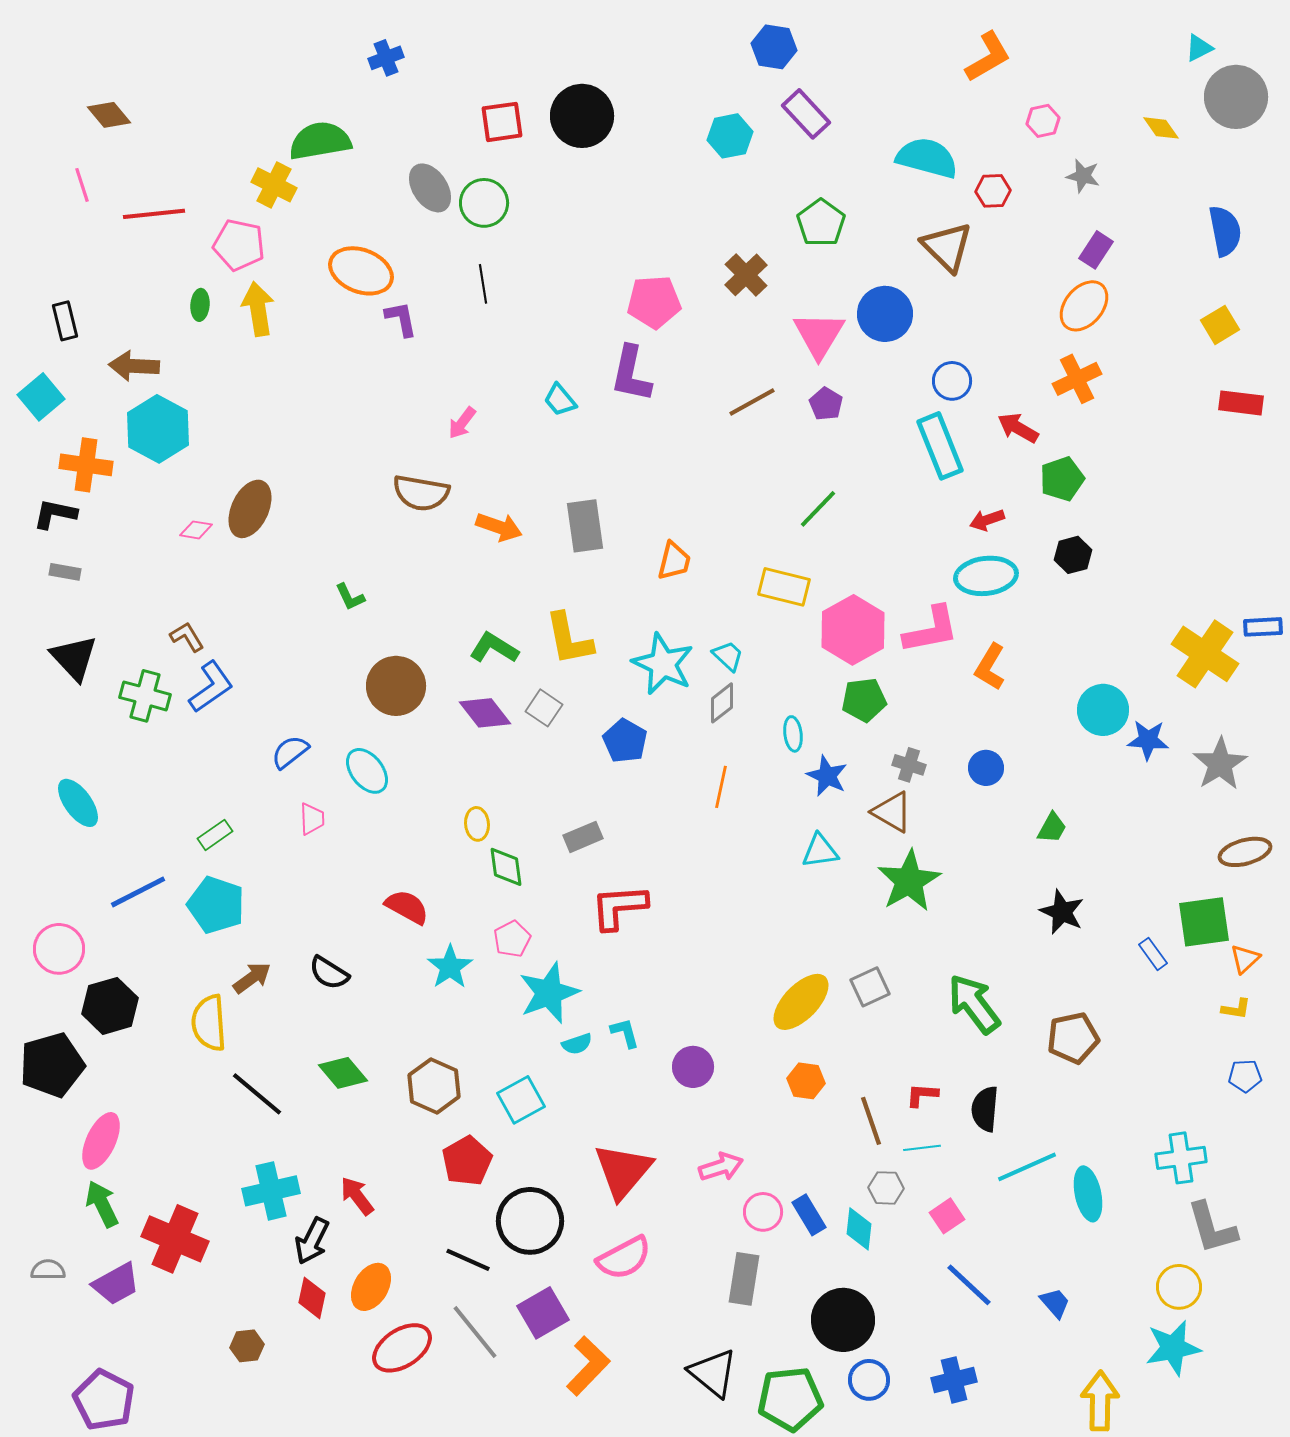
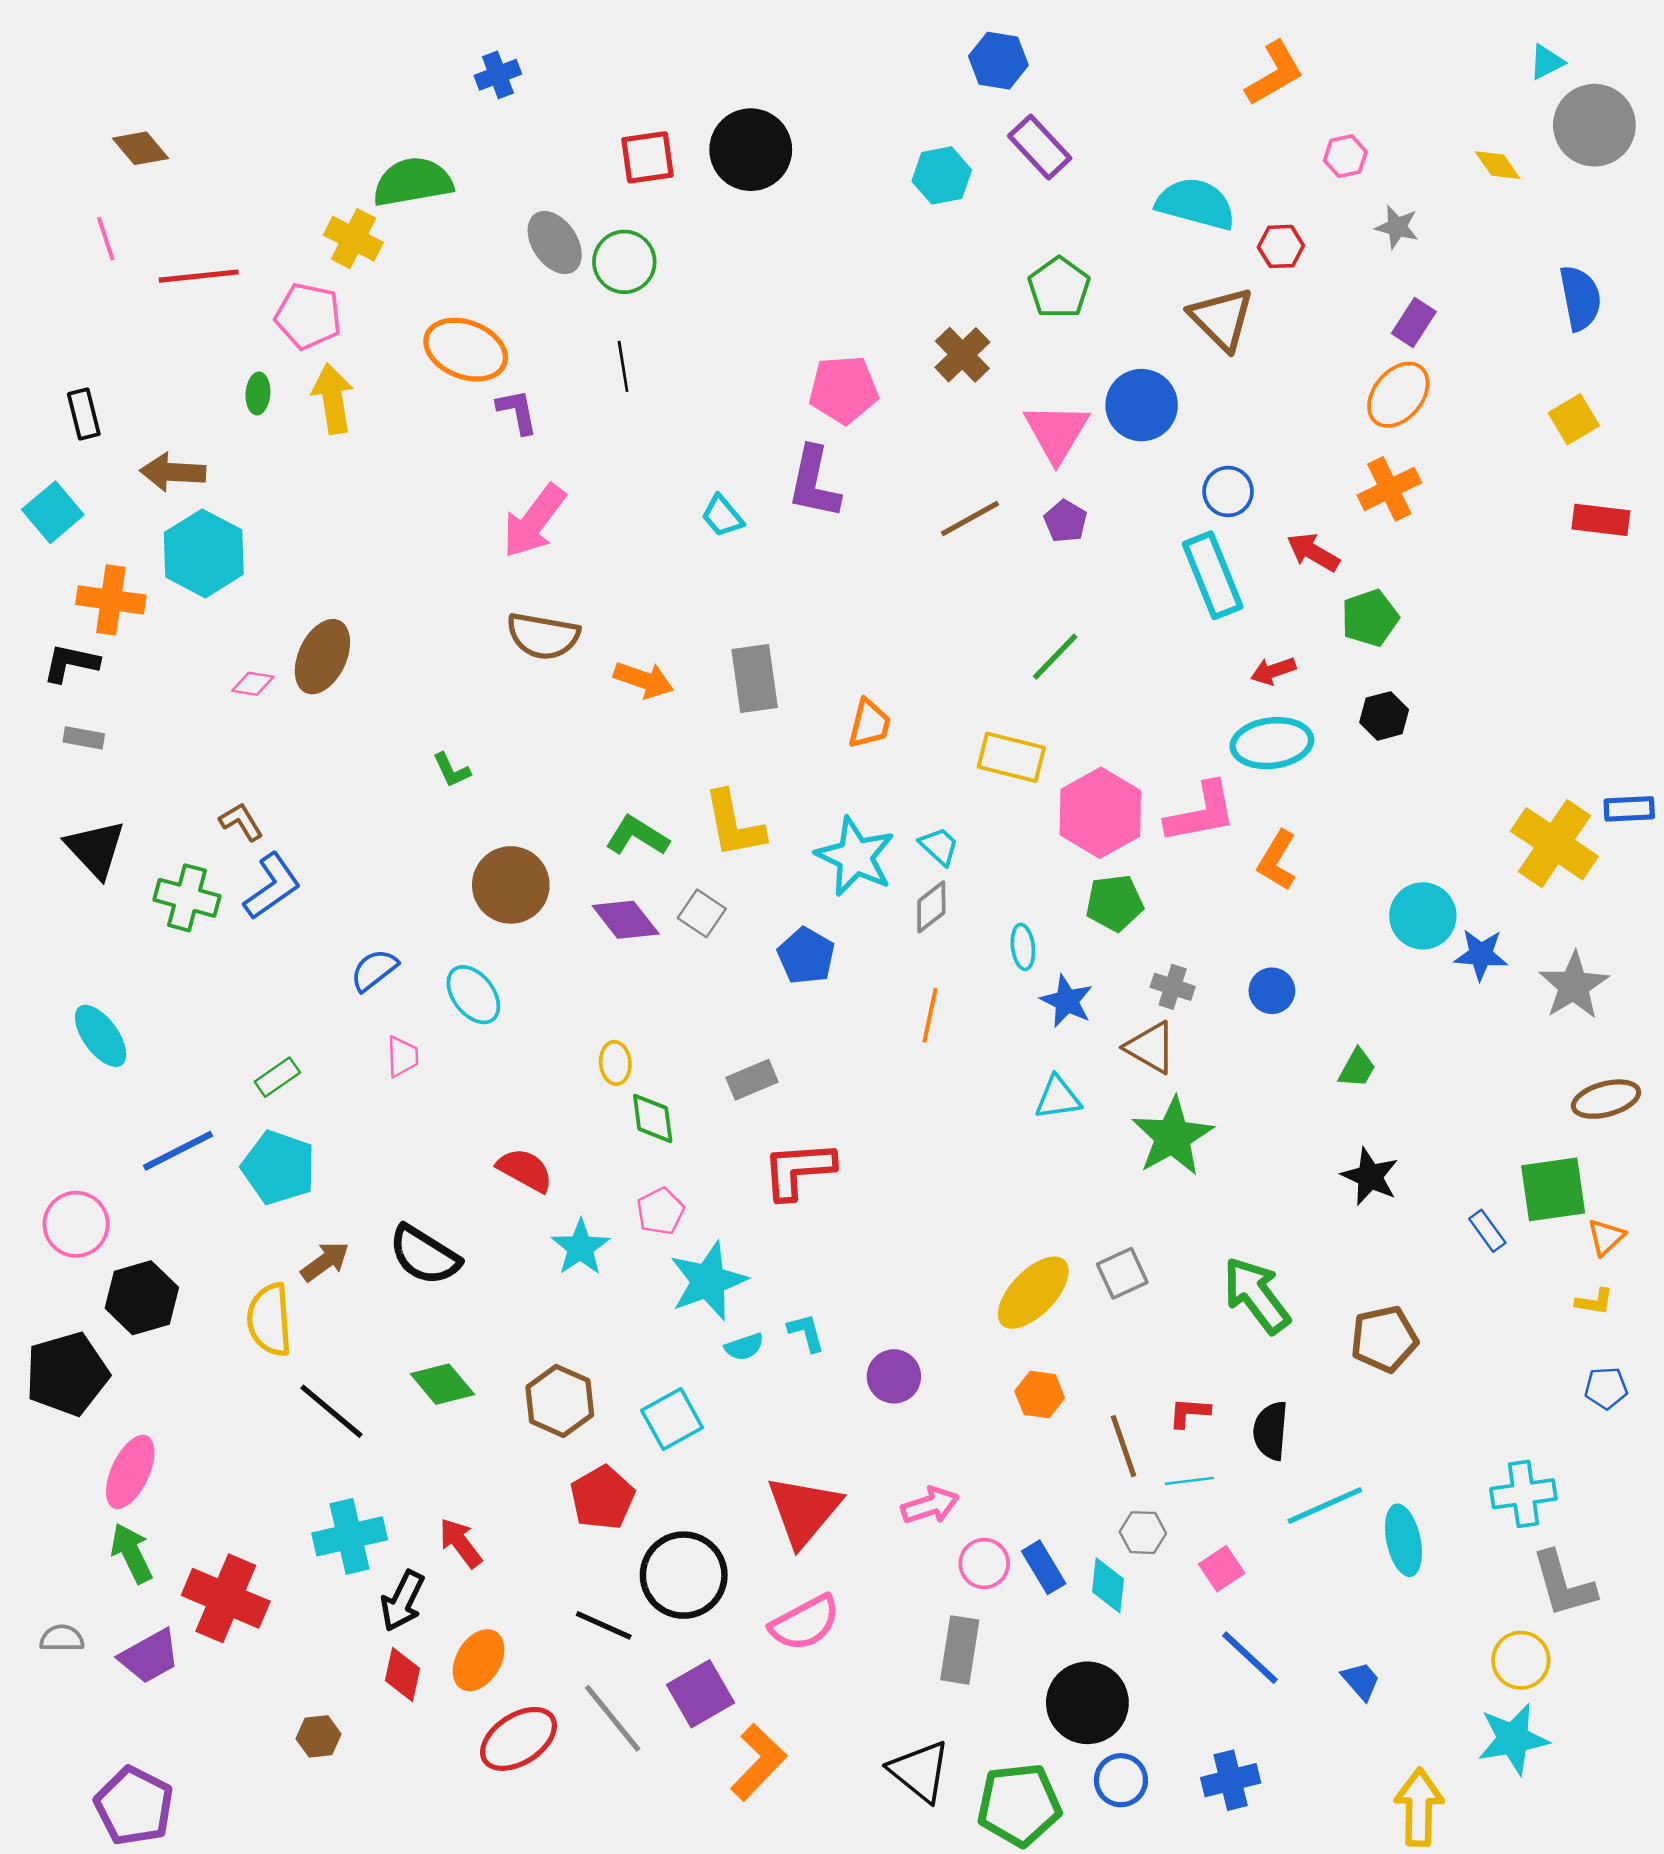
pink arrow: (462, 423) -> (534, 521), moved, size x1.8
black semicircle: (329, 973) -> (424, 1255), size x1.4

